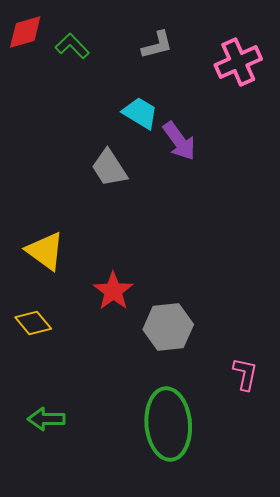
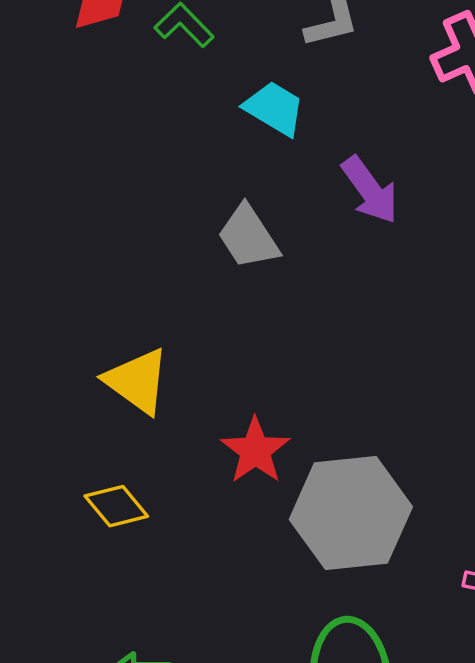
cyan trapezoid: (140, 113) -> (274, 108), moved
gray hexagon: (168, 327) -> (351, 513), size x1.4

